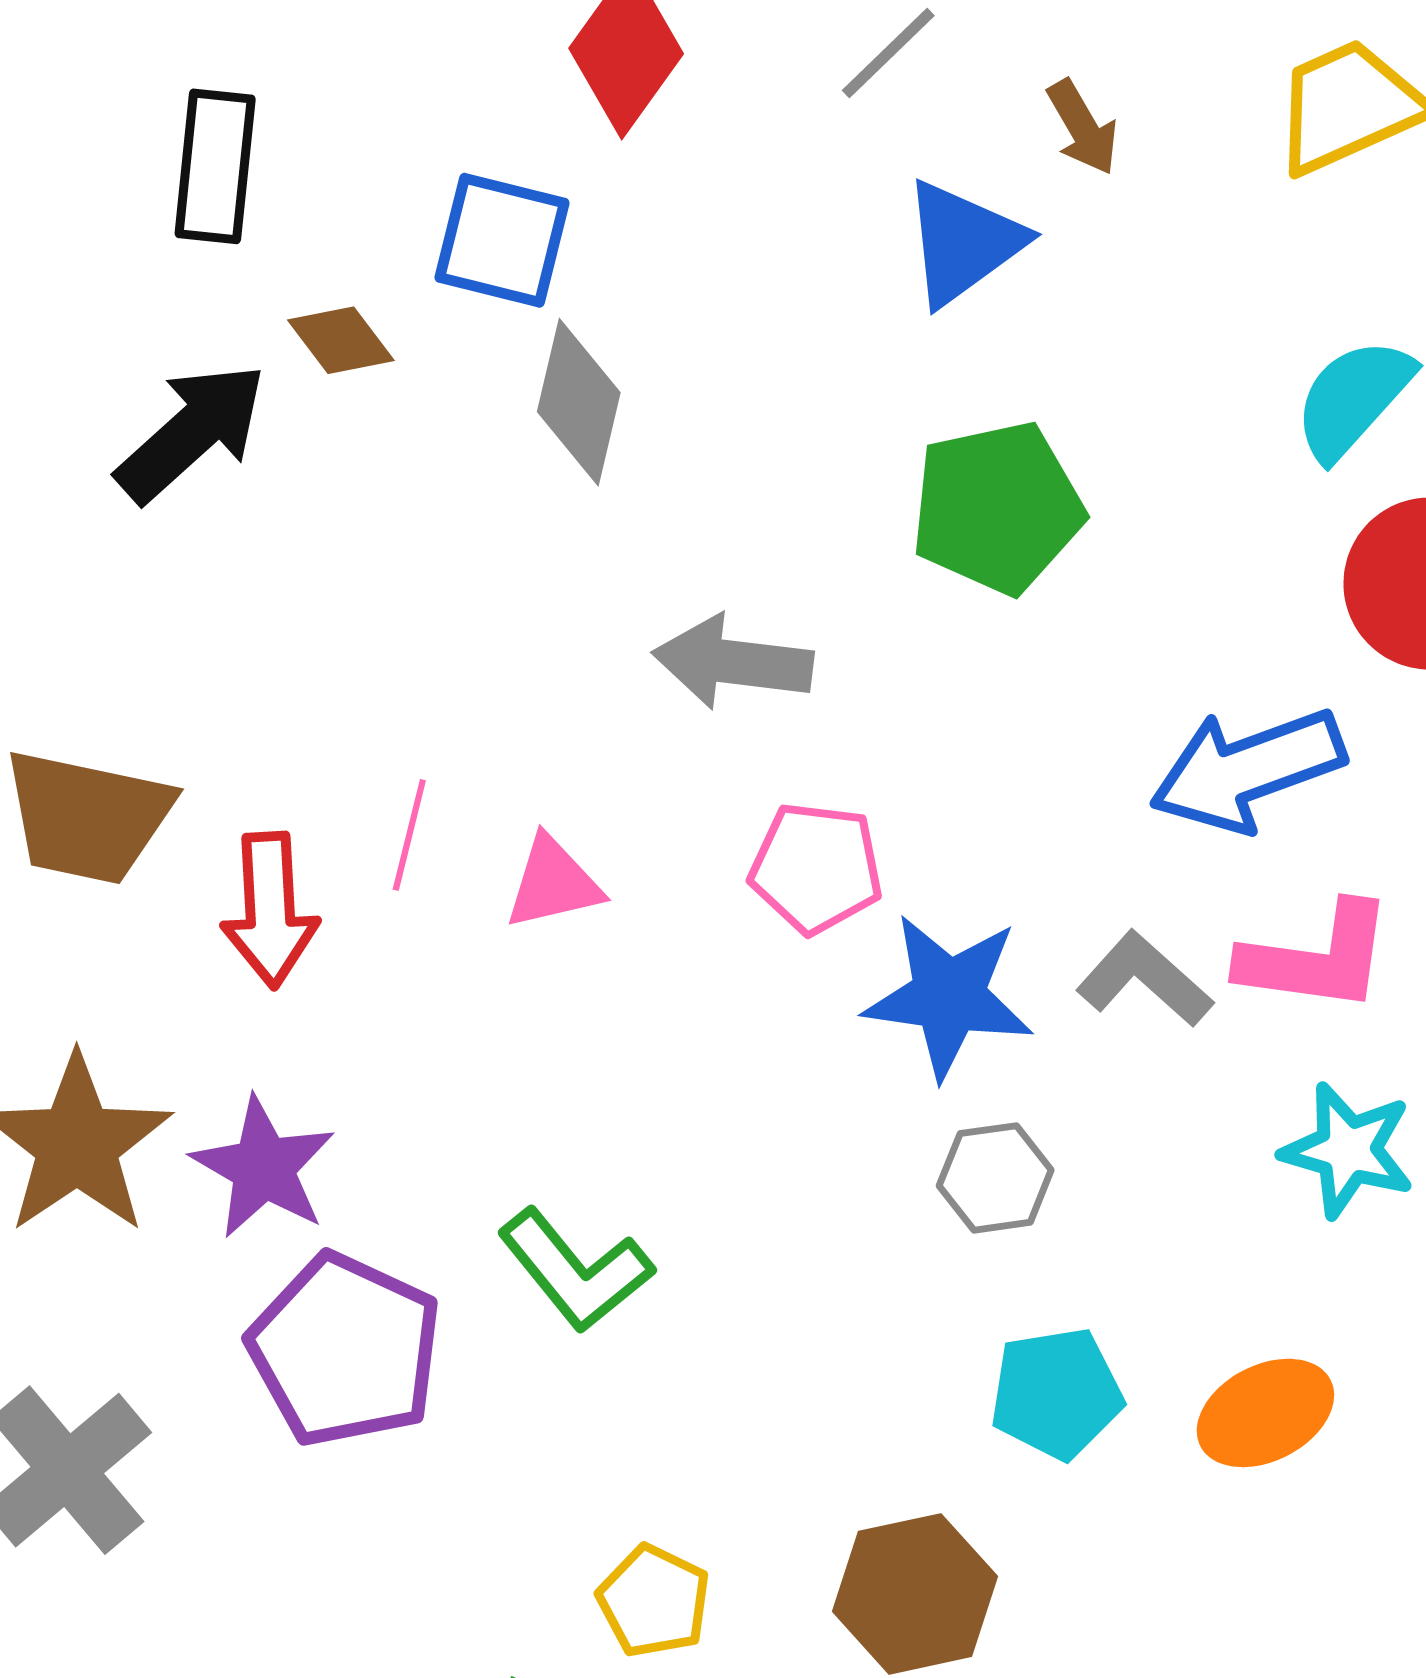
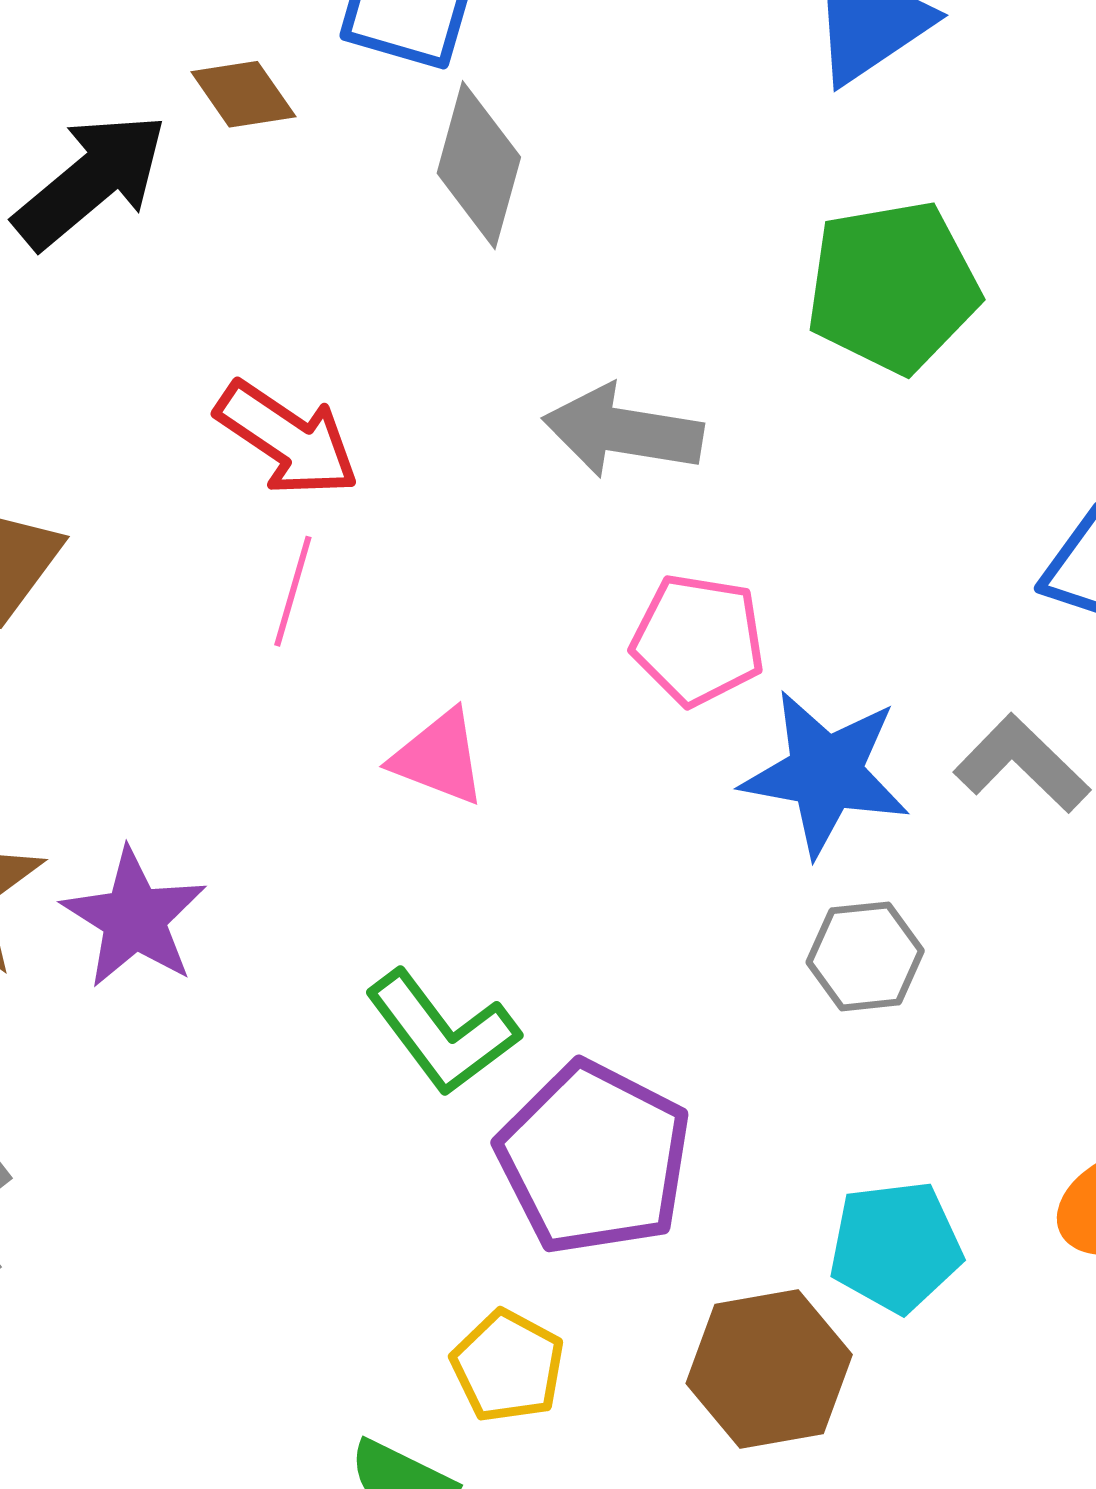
pink triangle: (553, 883) -> (439, 757), moved, turned 32
red arrow: (270, 910) -> (287, 439), moved, turned -55
purple pentagon: (345, 1350) -> (594, 1158), moved
cyan pentagon: (1056, 1393) -> (896, 1247), moved

